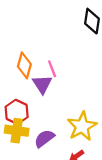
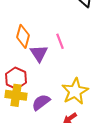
pink line: (52, 69) -> (60, 41), moved

